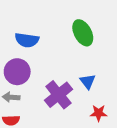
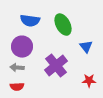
green ellipse: (83, 33) -> (63, 25), moved
blue triangle: (88, 81) -> (86, 47), moved

